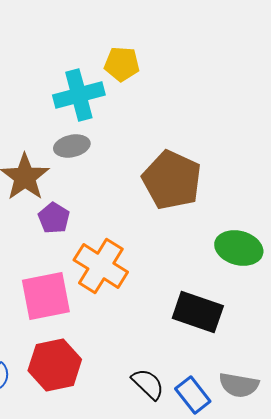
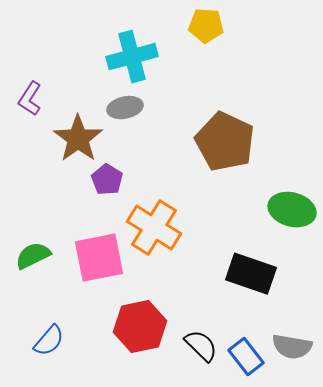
yellow pentagon: (122, 64) -> (206, 26), moved
red hexagon: (55, 365) -> (140, 327), moved

